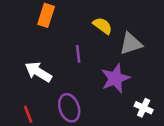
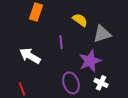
purple ellipse: (69, 108) -> (71, 83), moved
white cross: (144, 108) -> (101, 83), moved

